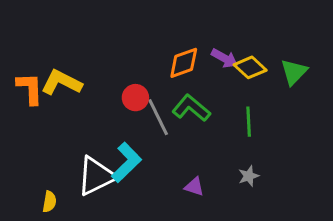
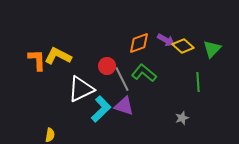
green line: (249, 122) -> (198, 82), moved
white triangle: (96, 176) -> (81, 89), moved
purple triangle: (194, 187) -> (124, 106), moved, size x1.5

